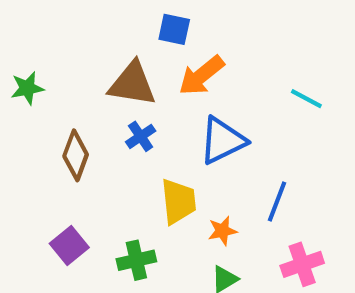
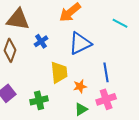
brown triangle: (132, 84) -> (18, 19), moved
blue line: (277, 201) -> (106, 72), turned -30
pink cross: (302, 264) -> (106, 99), moved

